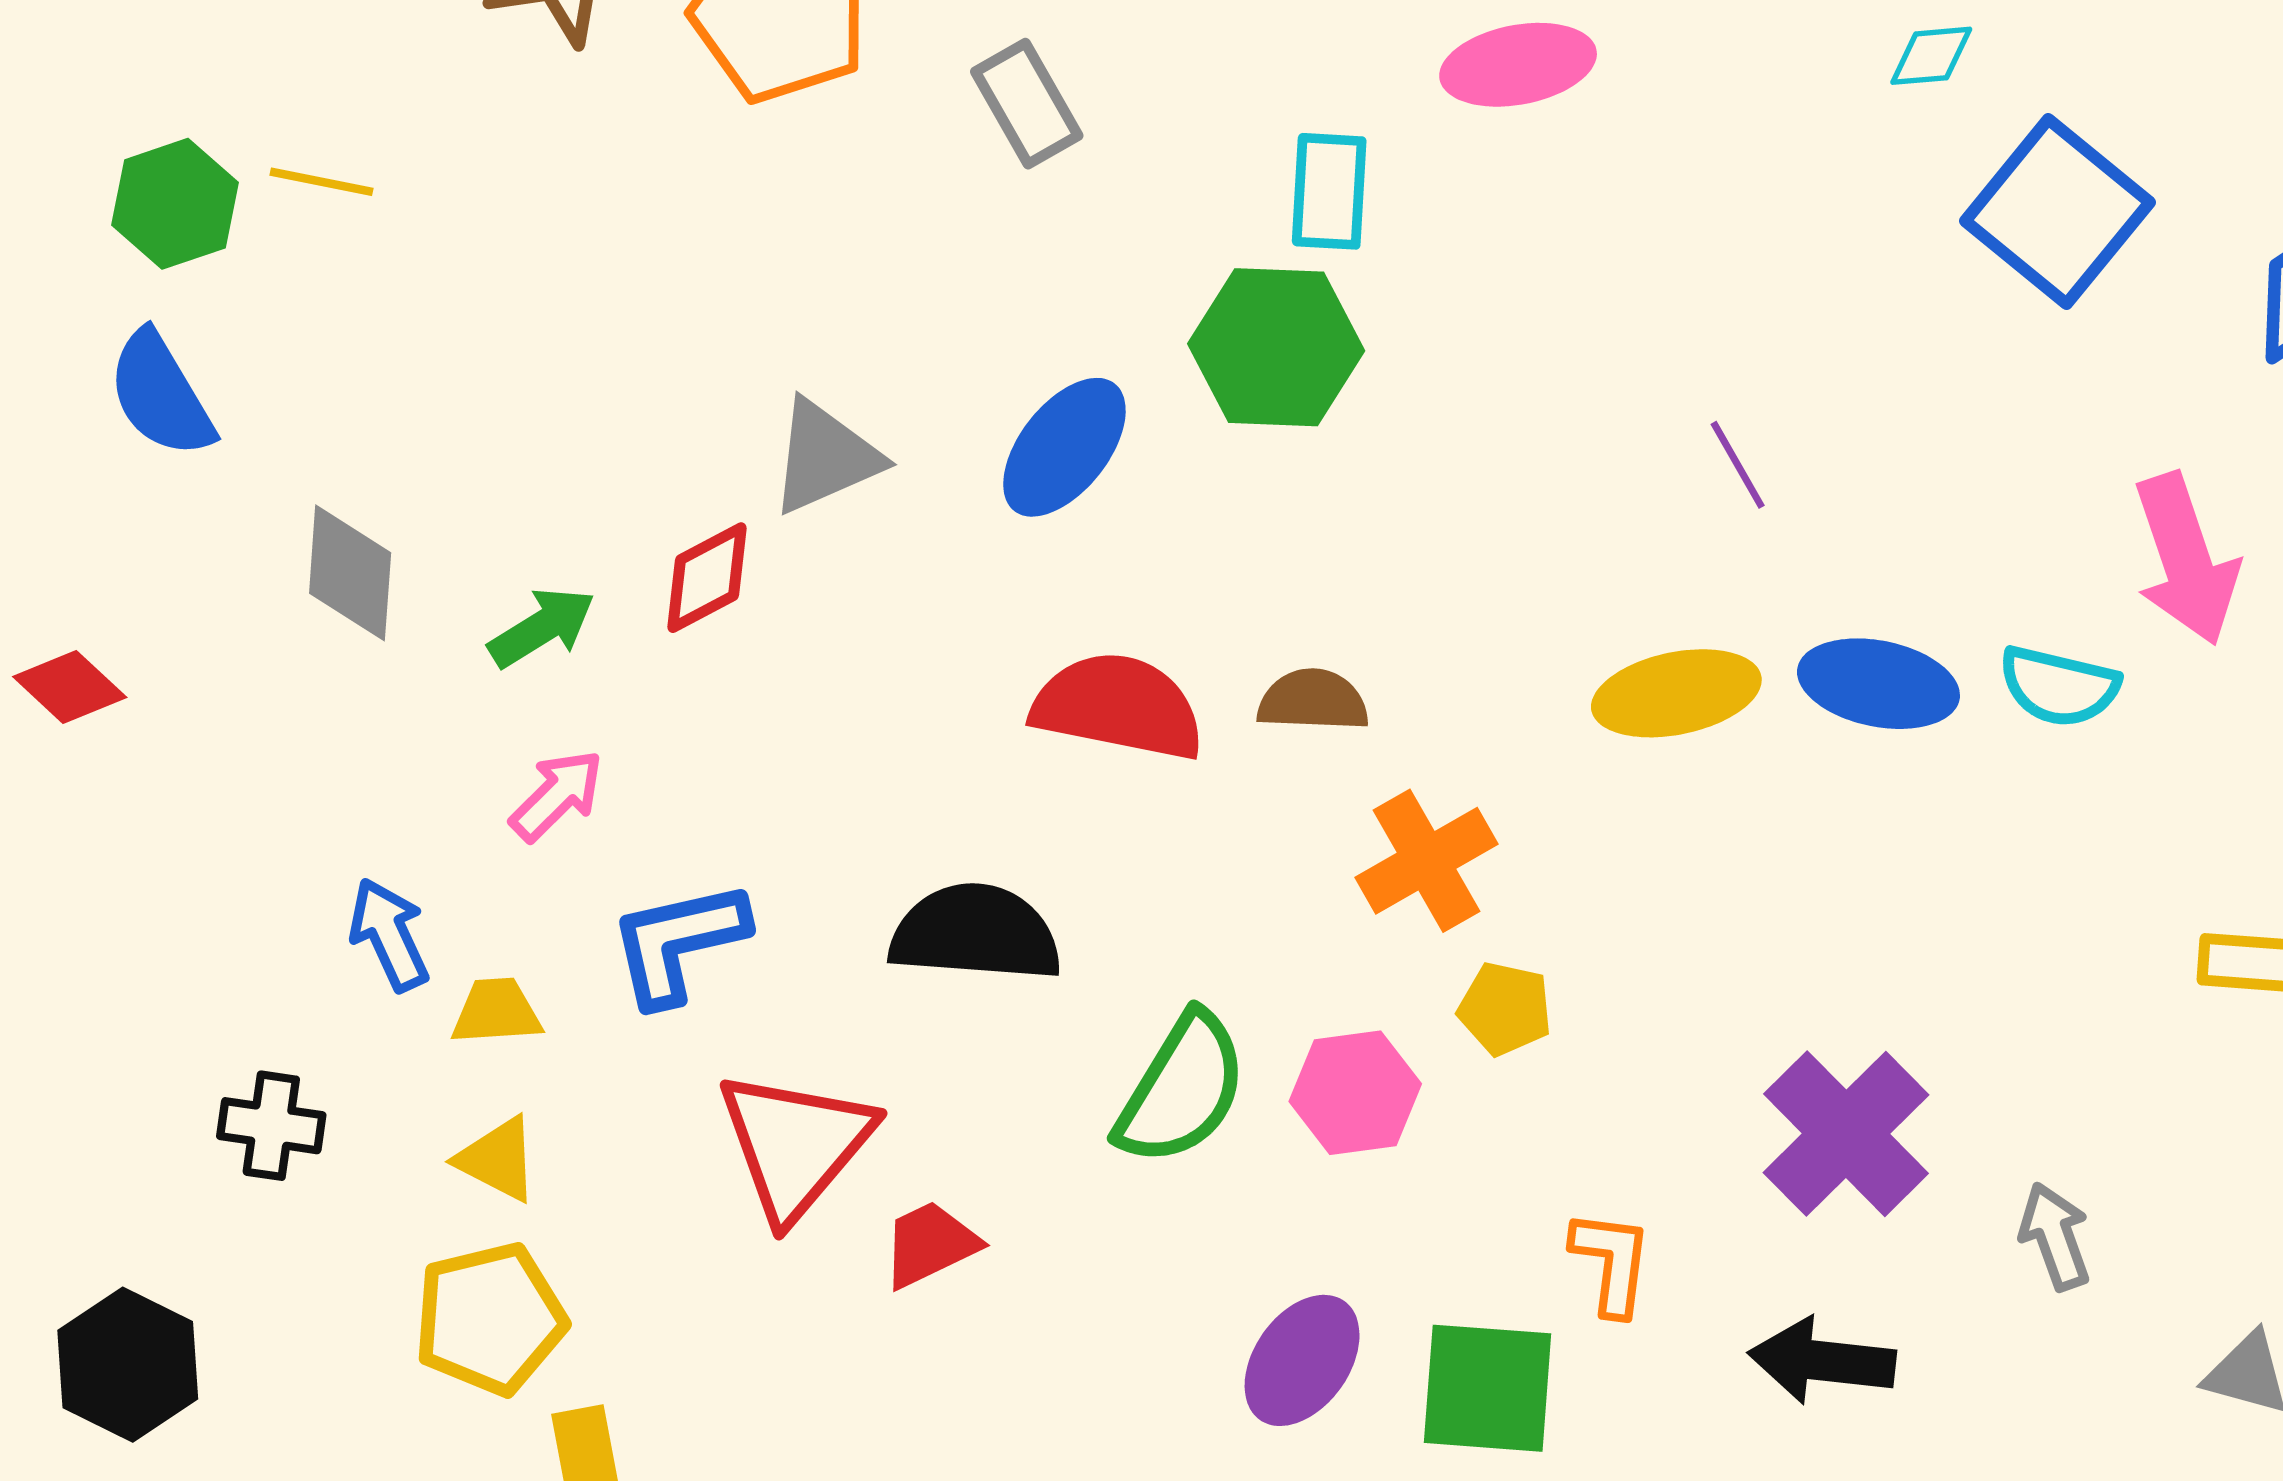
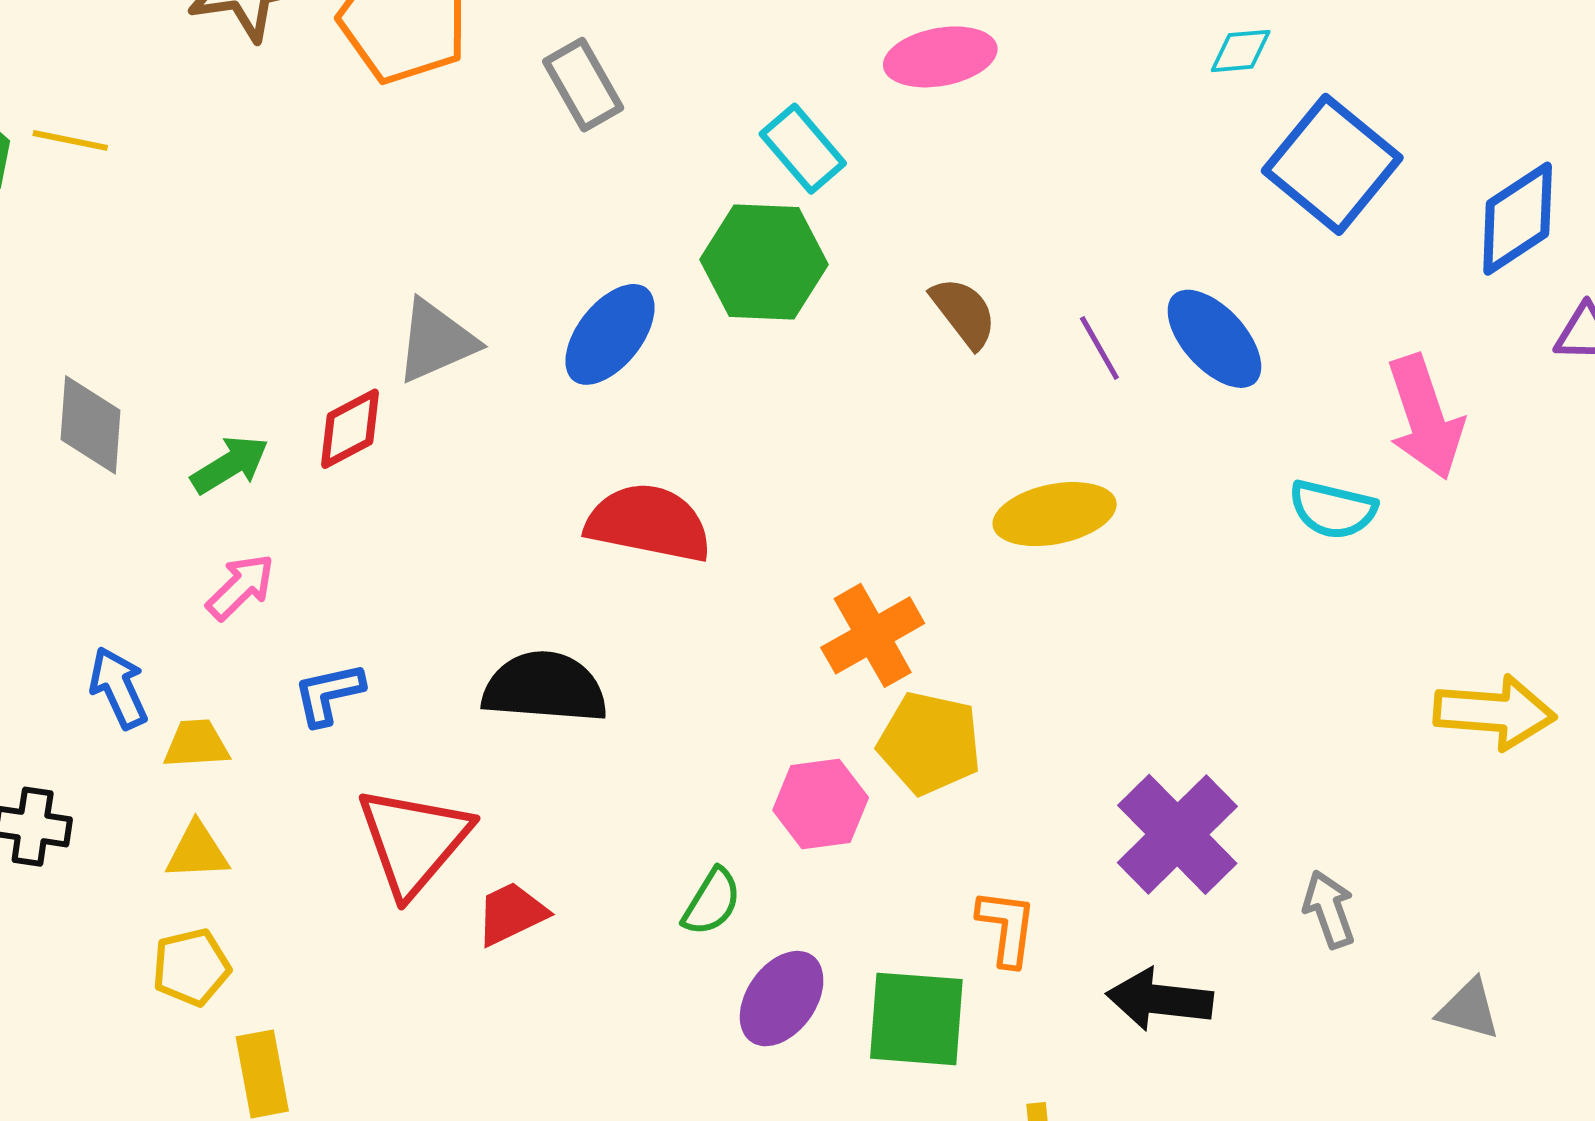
cyan rectangle: (1329, 191) -> (803, 149), turned -44
blue ellipse: (1878, 684) -> (1214, 339), moved, turned 36
brown semicircle: (1313, 700) -> (964, 312), moved, turned 50
blue L-shape: (678, 942) -> (329, 694), size x0.7
yellow pentagon: (1505, 1009) -> (930, 743), size x1.5
green semicircle: (1182, 1089) -> (712, 902), moved, size x0.6
yellow triangle: (498, 1159) -> (197, 851), turned -30
yellow pentagon: (490, 1319) -> (191, 967), size x0.7

